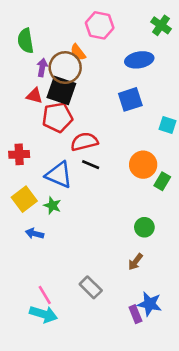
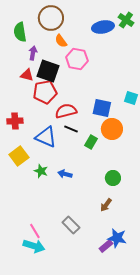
pink hexagon: (100, 25) -> (77, 59), moved
blue ellipse: (139, 60) -> (103, 27), moved
brown circle: (65, 68) -> (51, 18), moved
blue square: (130, 99) -> (102, 108), moved, turned 30
green rectangle: (162, 181) -> (91, 142), moved
green star: (52, 206) -> (41, 171), moved
blue arrow: (35, 234) -> (65, 174), moved
purple rectangle: (135, 314) -> (106, 246), turned 72

